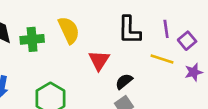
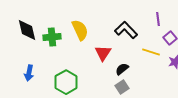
purple line: (166, 29) -> (158, 19), moved
black L-shape: (129, 30) -> (126, 30), turned 135

